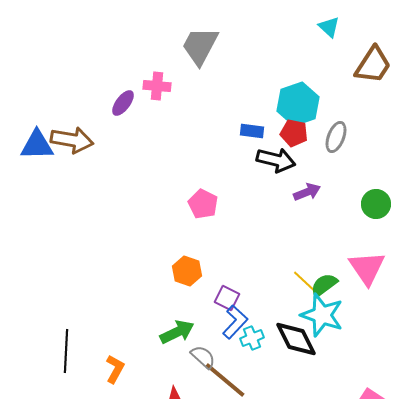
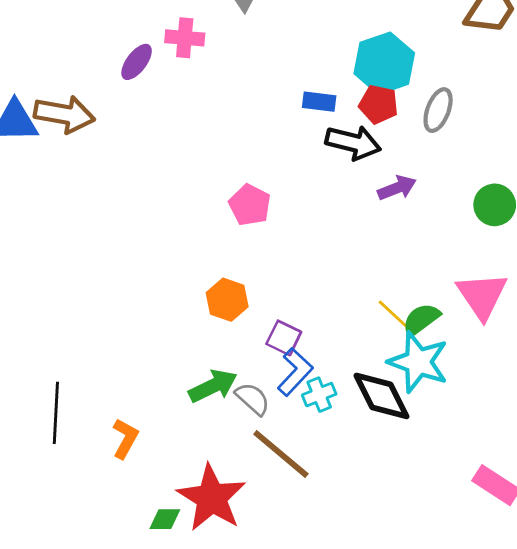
gray semicircle: (203, 357) -> (253, 399), moved

